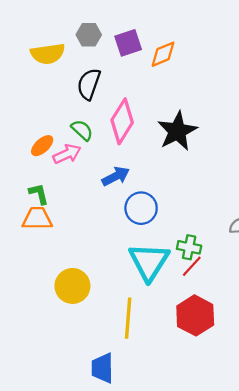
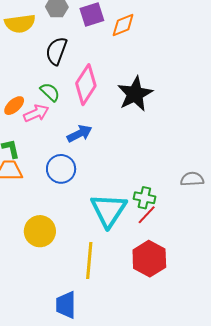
blue circle: (141, 208) -> (61, 169), moved

